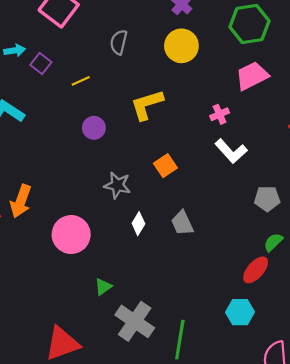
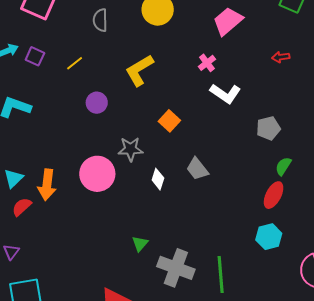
pink circle: (71, 235) -> (97, 174), moved

